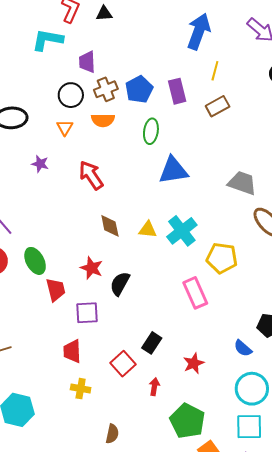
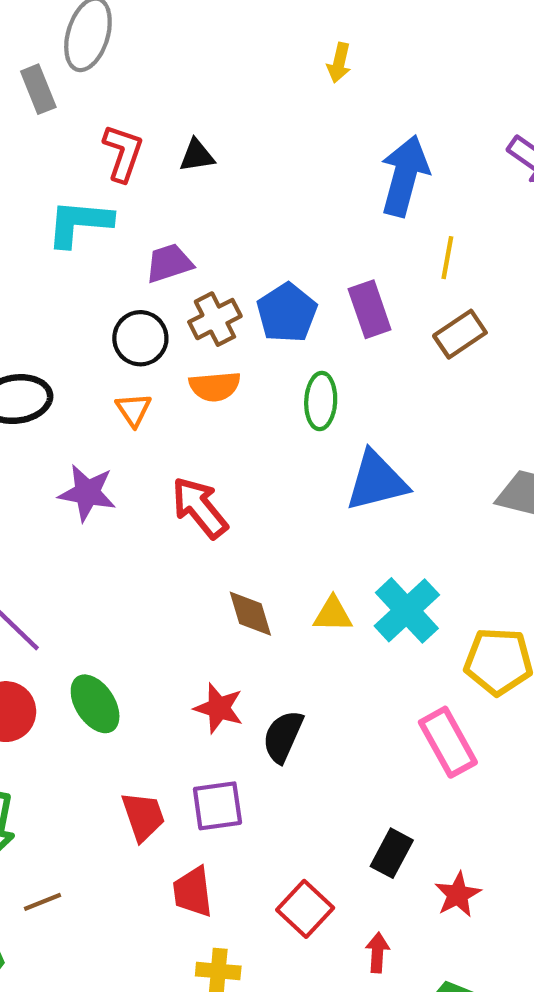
purple trapezoid: (87, 62) -> (169, 263), turned 80
purple star: (40, 164) -> (87, 493), size x1.5
red trapezoid: (56, 290) -> (143, 816), moved
black rectangle: (152, 343) -> (392, 853), moved

